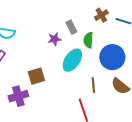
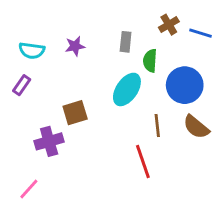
gray rectangle: (71, 27) -> (126, 42), turned 32
purple star: (54, 39) -> (75, 46), moved

